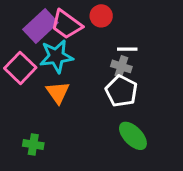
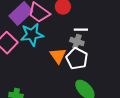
orange triangle: (58, 92) -> (58, 56), moved

